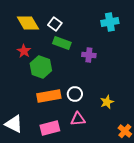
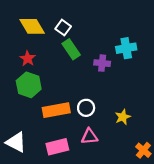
cyan cross: (110, 22) -> (126, 48), moved
green rectangle: (62, 43) -> (71, 49), turned 36
green hexagon: (41, 67) -> (29, 85), moved

